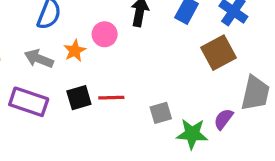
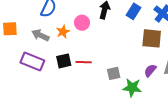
brown square: (219, 53) -> (152, 38), turned 30
purple semicircle: (223, 119) -> (150, 70), moved

